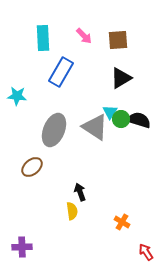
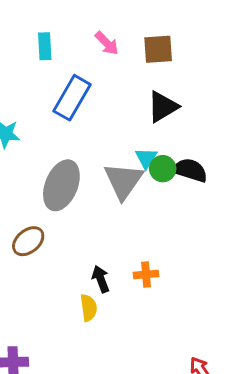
cyan rectangle: (43, 38) -> (45, 46), size x0.7
gray triangle: (95, 127) -> (123, 181), turned 32
orange cross: (122, 222) -> (146, 274), moved, turned -35

